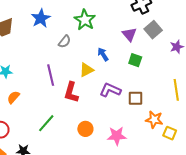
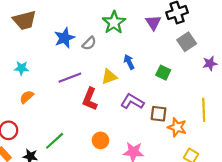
blue star: (41, 18) -> (65, 38), moved
purple triangle: (129, 34) -> (153, 23), moved
purple line: (51, 75) -> (70, 78), turned 75
orange star: (154, 120) -> (177, 127), moved
green line: (46, 123) -> (55, 141), moved

